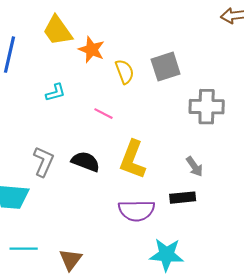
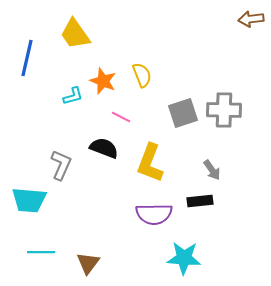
orange star: (92, 50) -> (103, 81), moved
gray square: (166, 67) -> (183, 113), moved
black semicircle: (86, 162) -> (104, 148), moved

